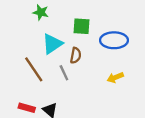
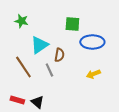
green star: (41, 12) -> (21, 21), moved
green square: (81, 26) -> (72, 24), moved

